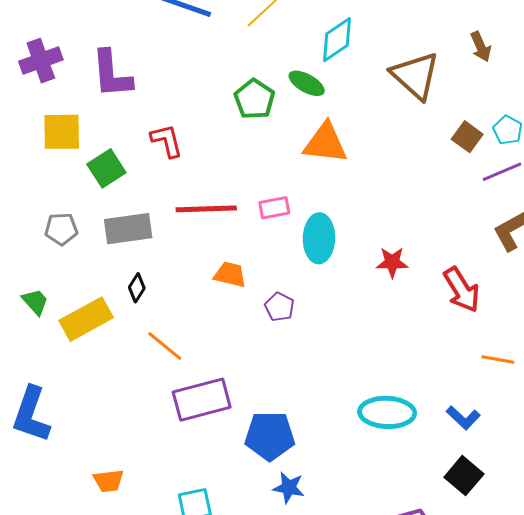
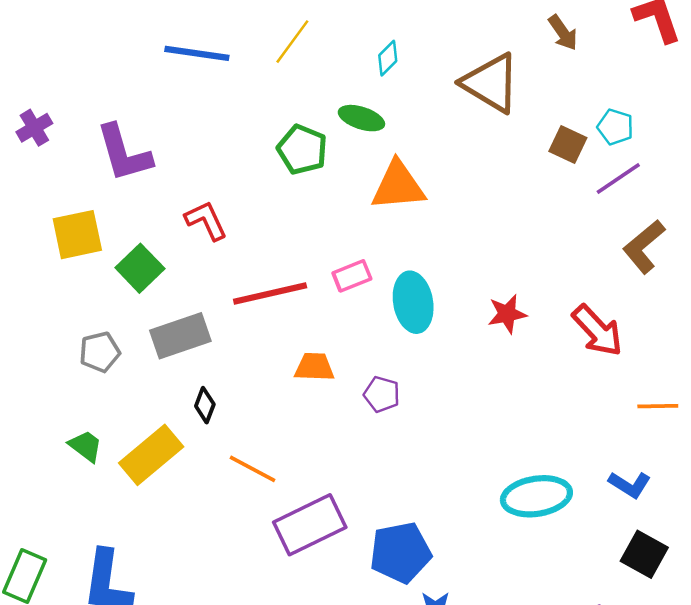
cyan diamond: (337, 40) -> (388, 58), size x0.6
purple cross: (41, 61) -> (34, 128), moved, size x0.7

